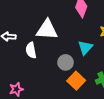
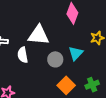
gray circle: (66, 62) -> (55, 59), moved

